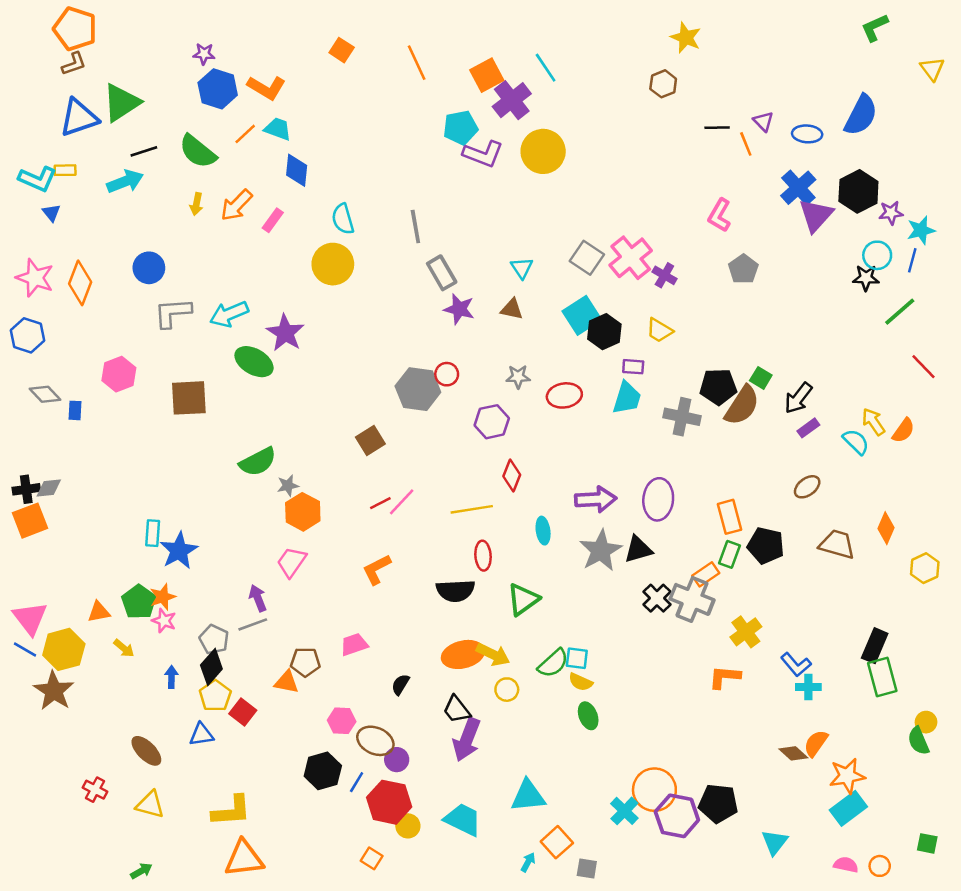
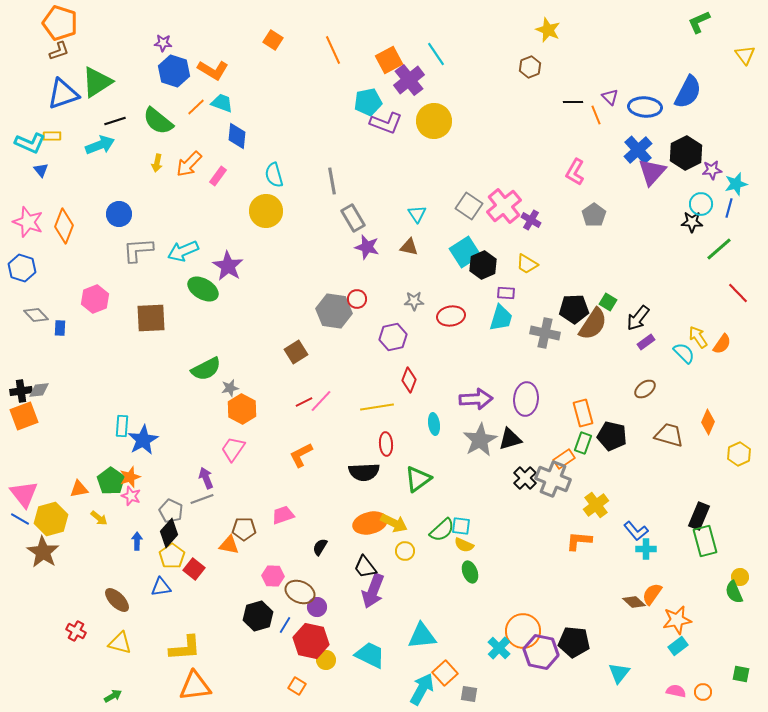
blue ellipse: (807, 134) -> (645, 107), size x1.4
cyan rectangle: (848, 808) -> (678, 646), size x0.7
cyan arrow: (528, 862) -> (422, 689), size x2.0

